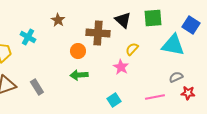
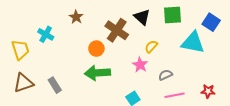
brown cross: (98, 33) -> (117, 30), turned 30
green arrow: (79, 75) -> (97, 73), size x1.4
gray semicircle: (176, 77) -> (165, 75), moved

